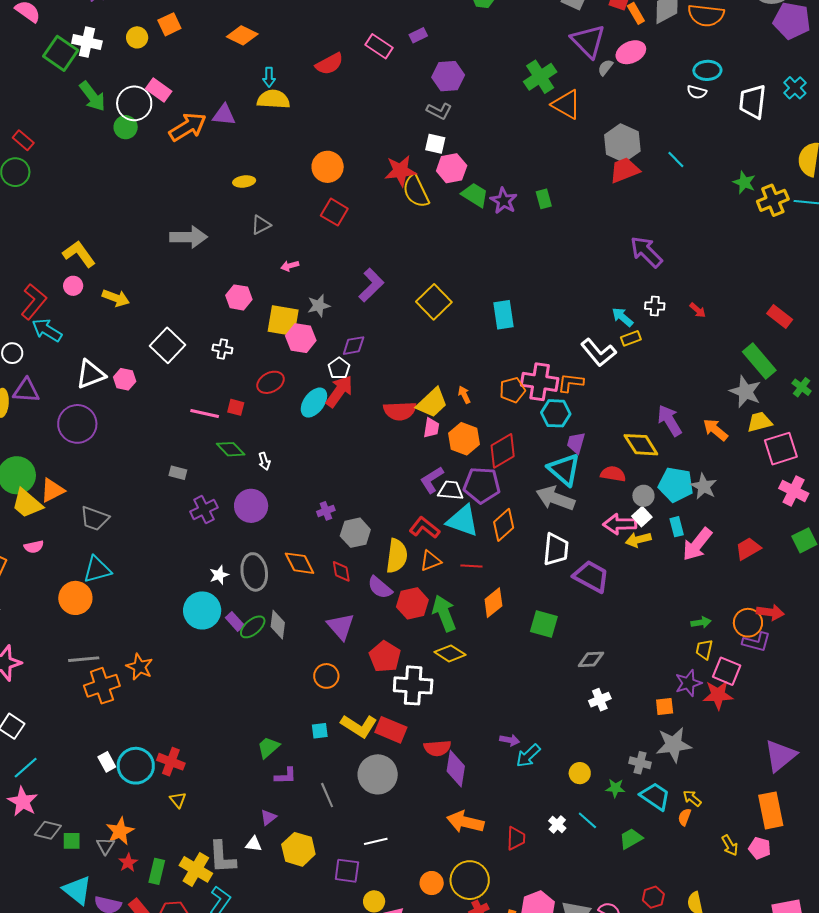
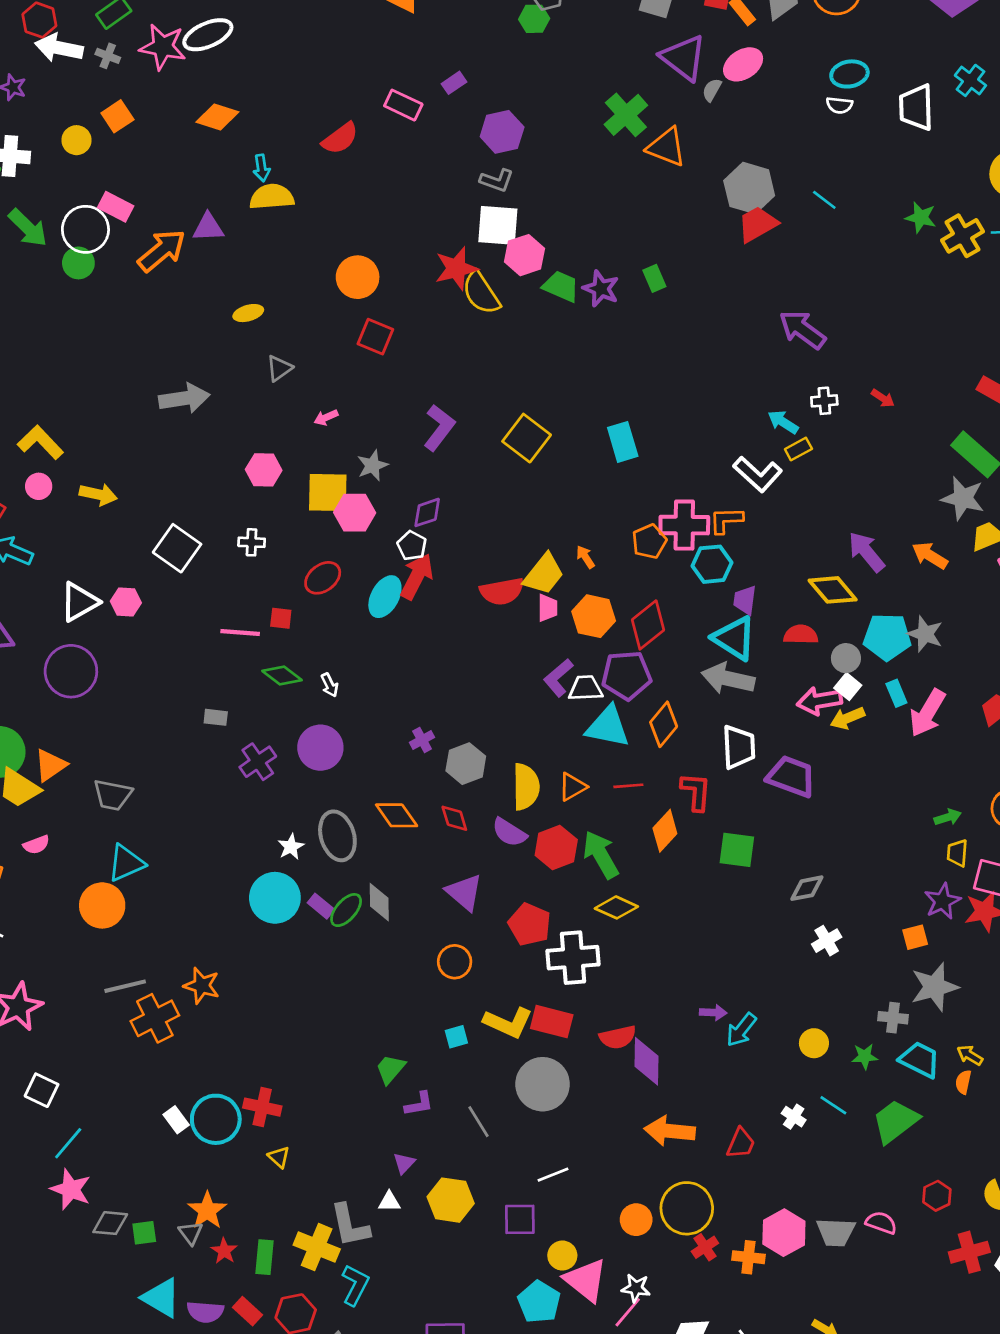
white square: (435, 144) -> (498, 225), size x1.6
red L-shape: (425, 528) -> (696, 792), moved, turned 64
red trapezoid: (516, 838) -> (741, 1143), turned 30
green trapezoid: (631, 839) -> (895, 1121), size x1.5

